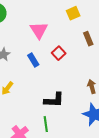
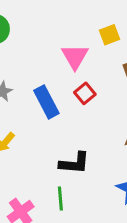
pink triangle: (39, 30) -> (75, 57), moved
blue rectangle: (33, 60) -> (46, 102), size x1.5

